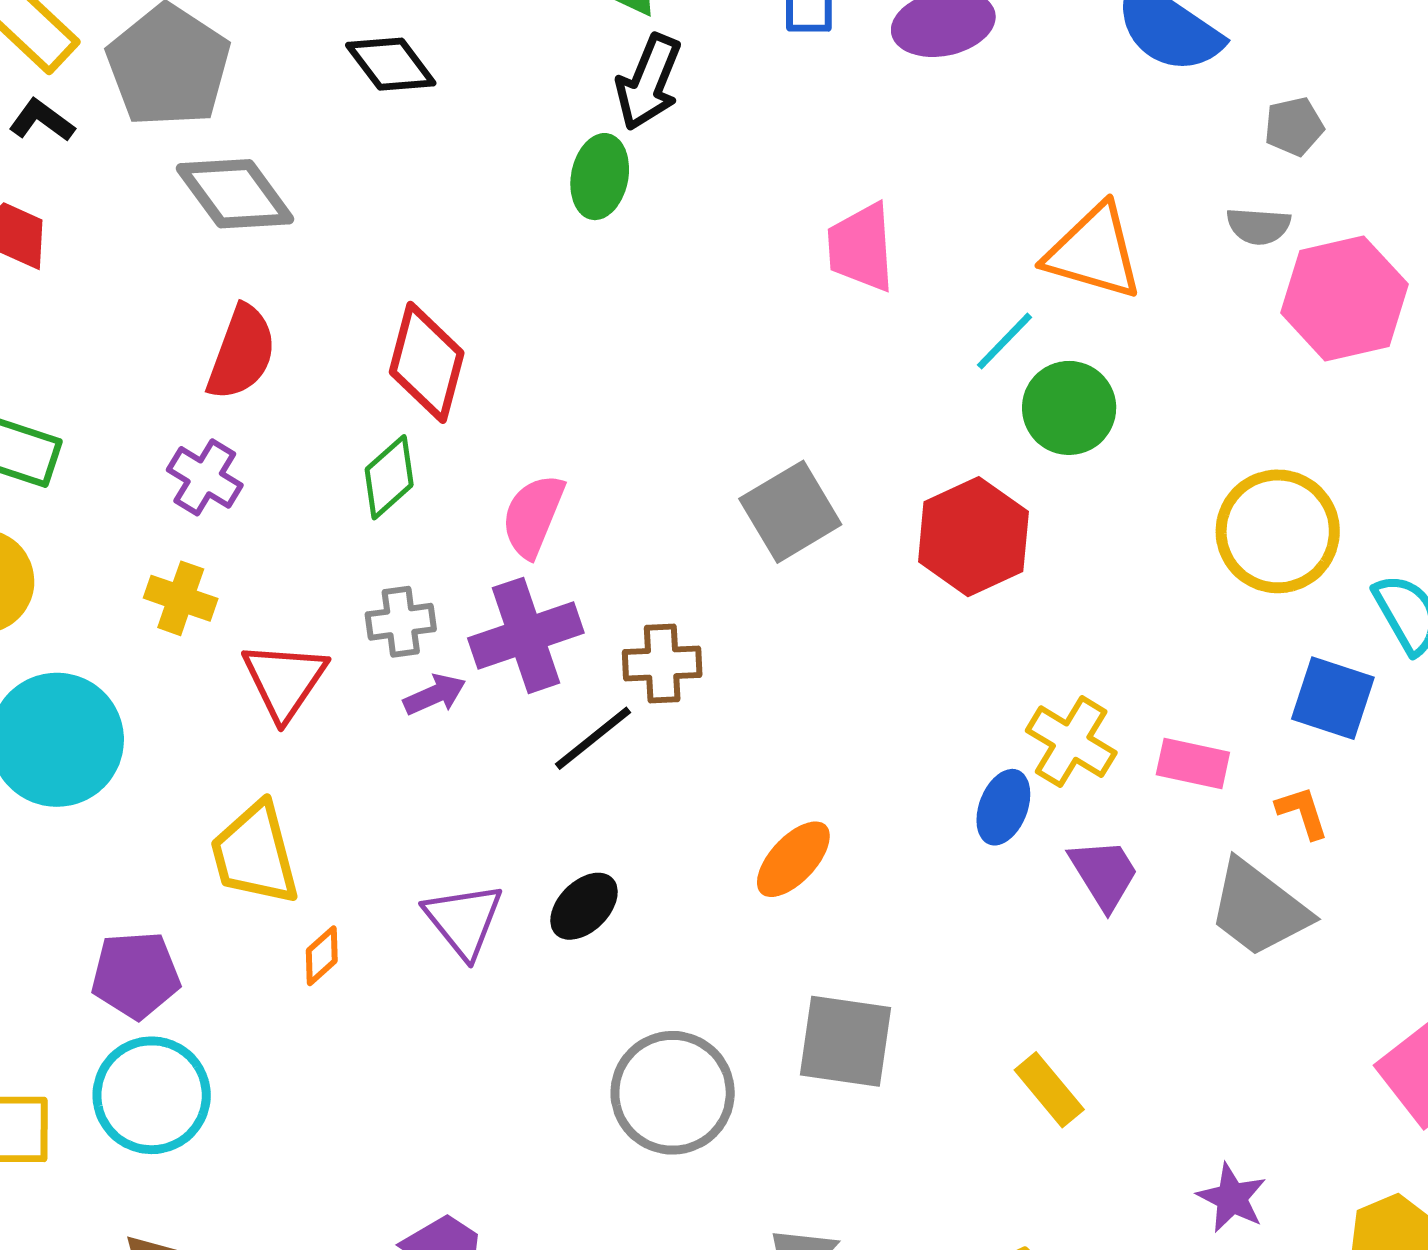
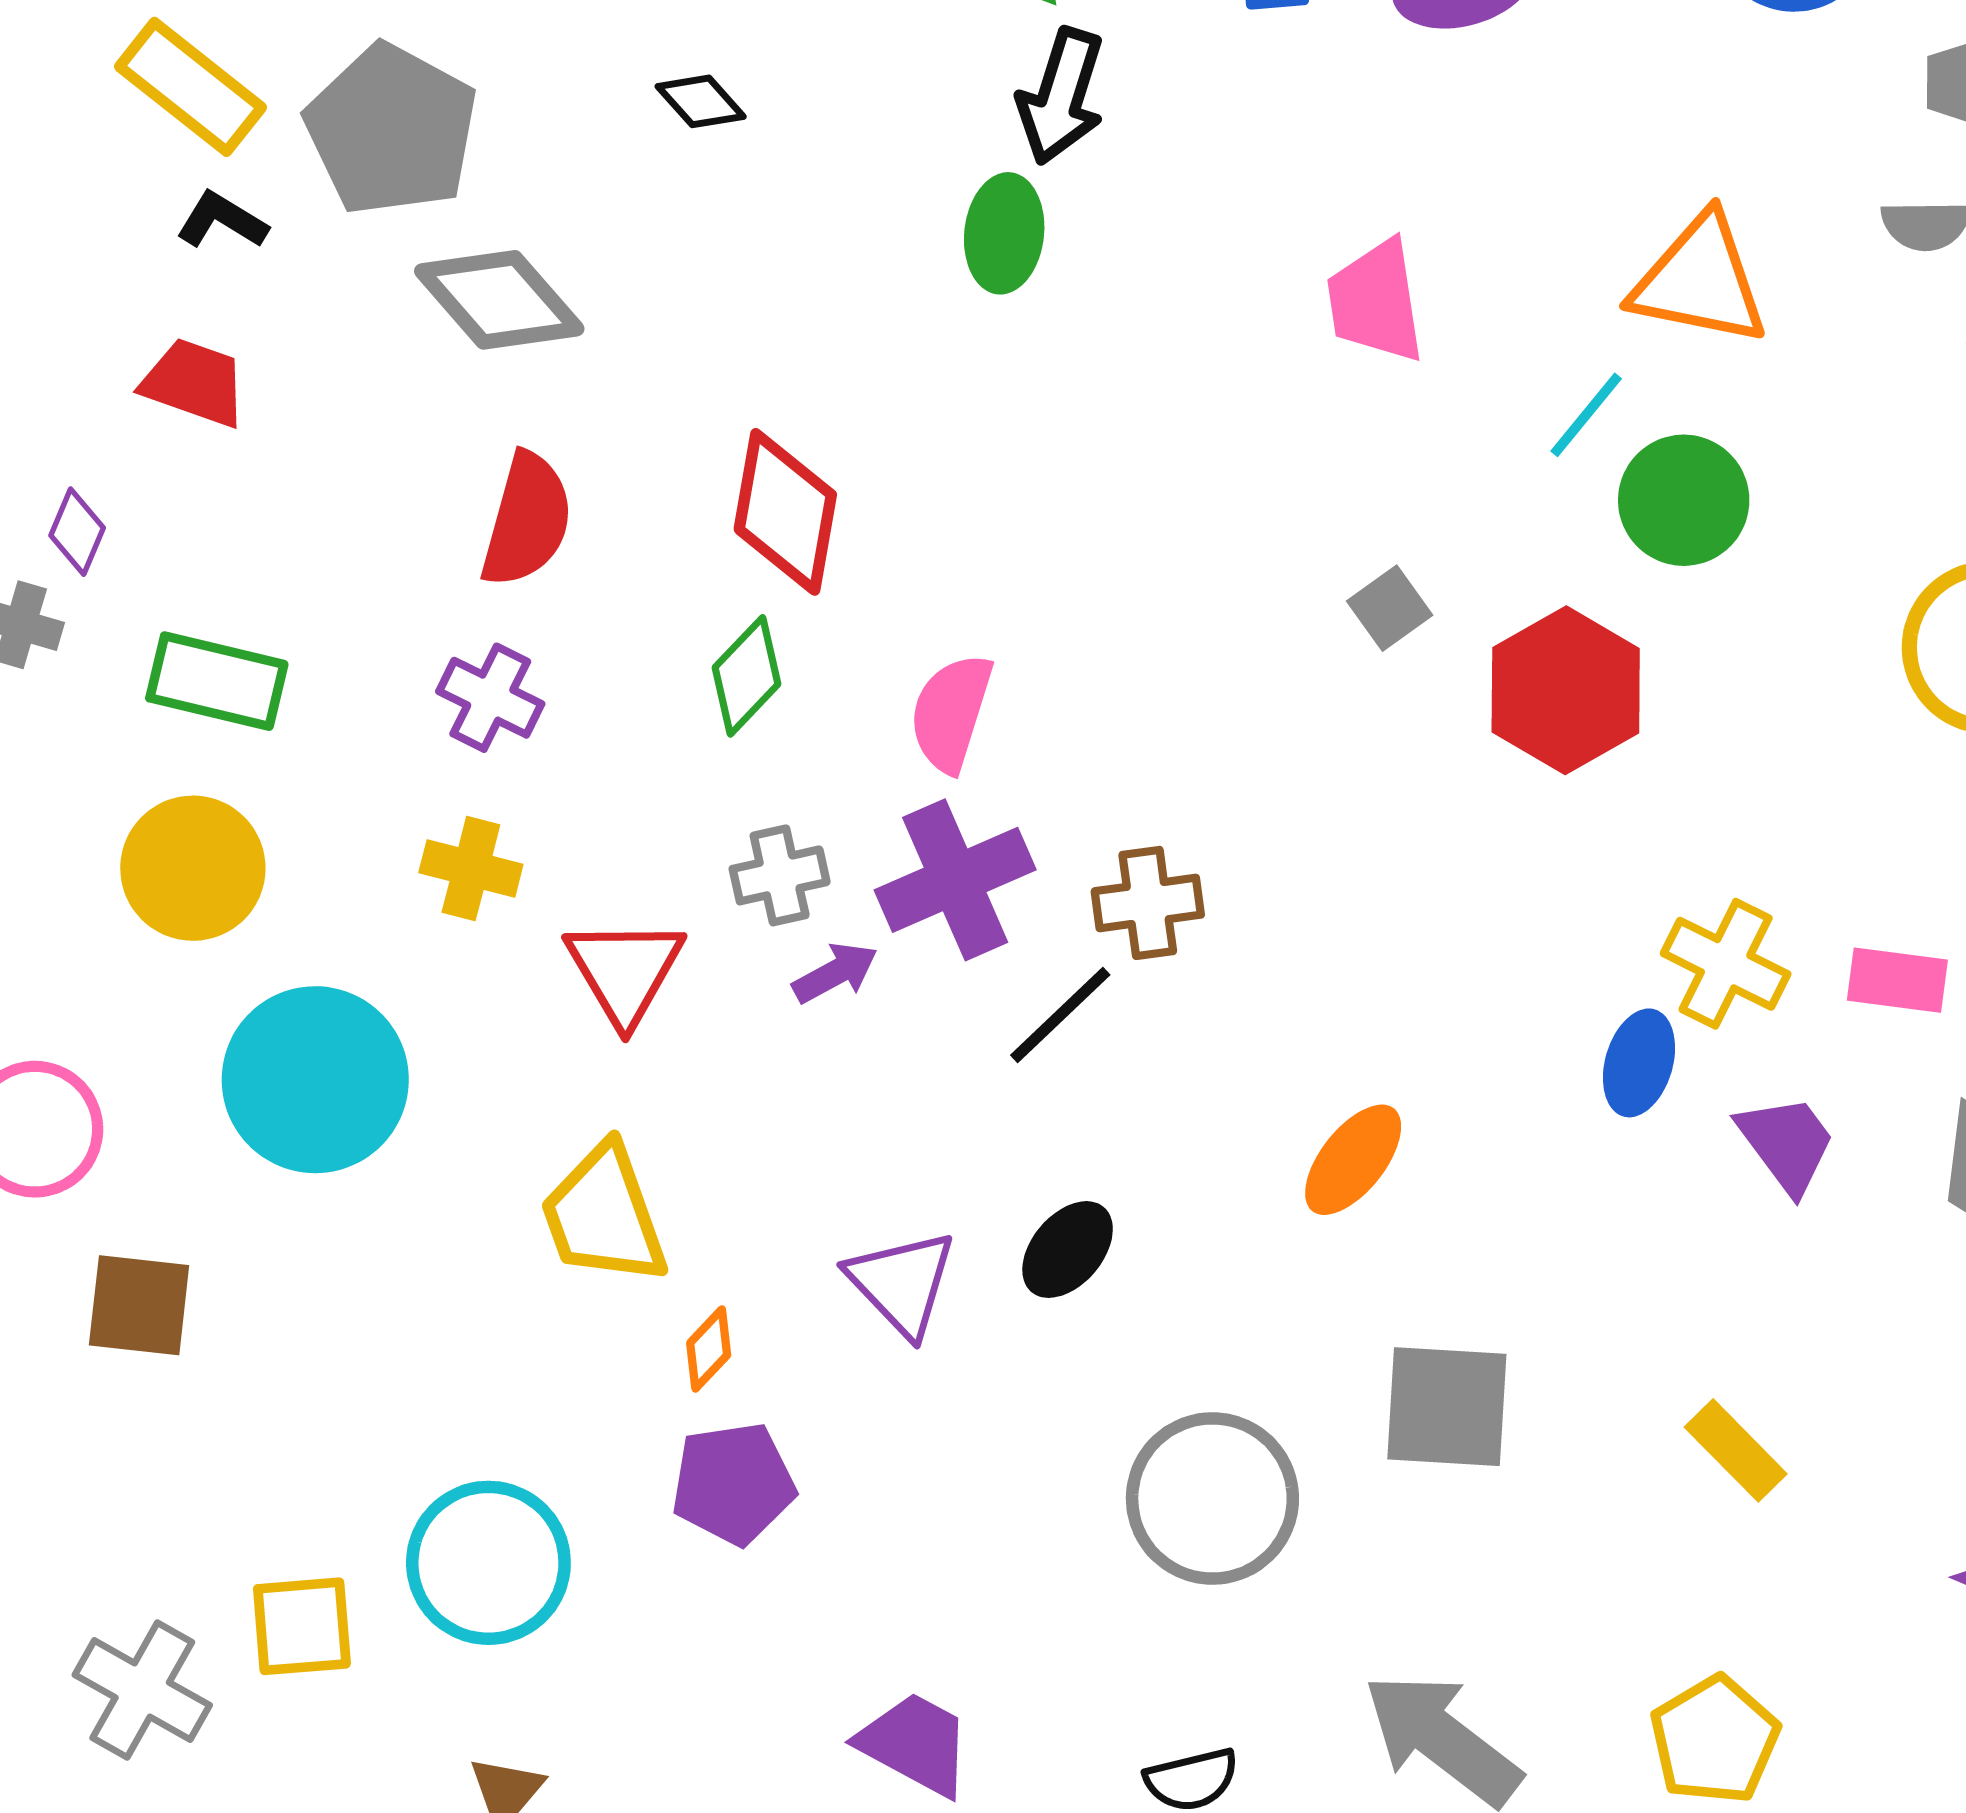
black diamond: (391, 64) -> (701, 101), size x0.7
gray square: (790, 512) -> (1390, 608), moved, size x0.6
purple pentagon: (136, 975) -> (733, 1483), moved

